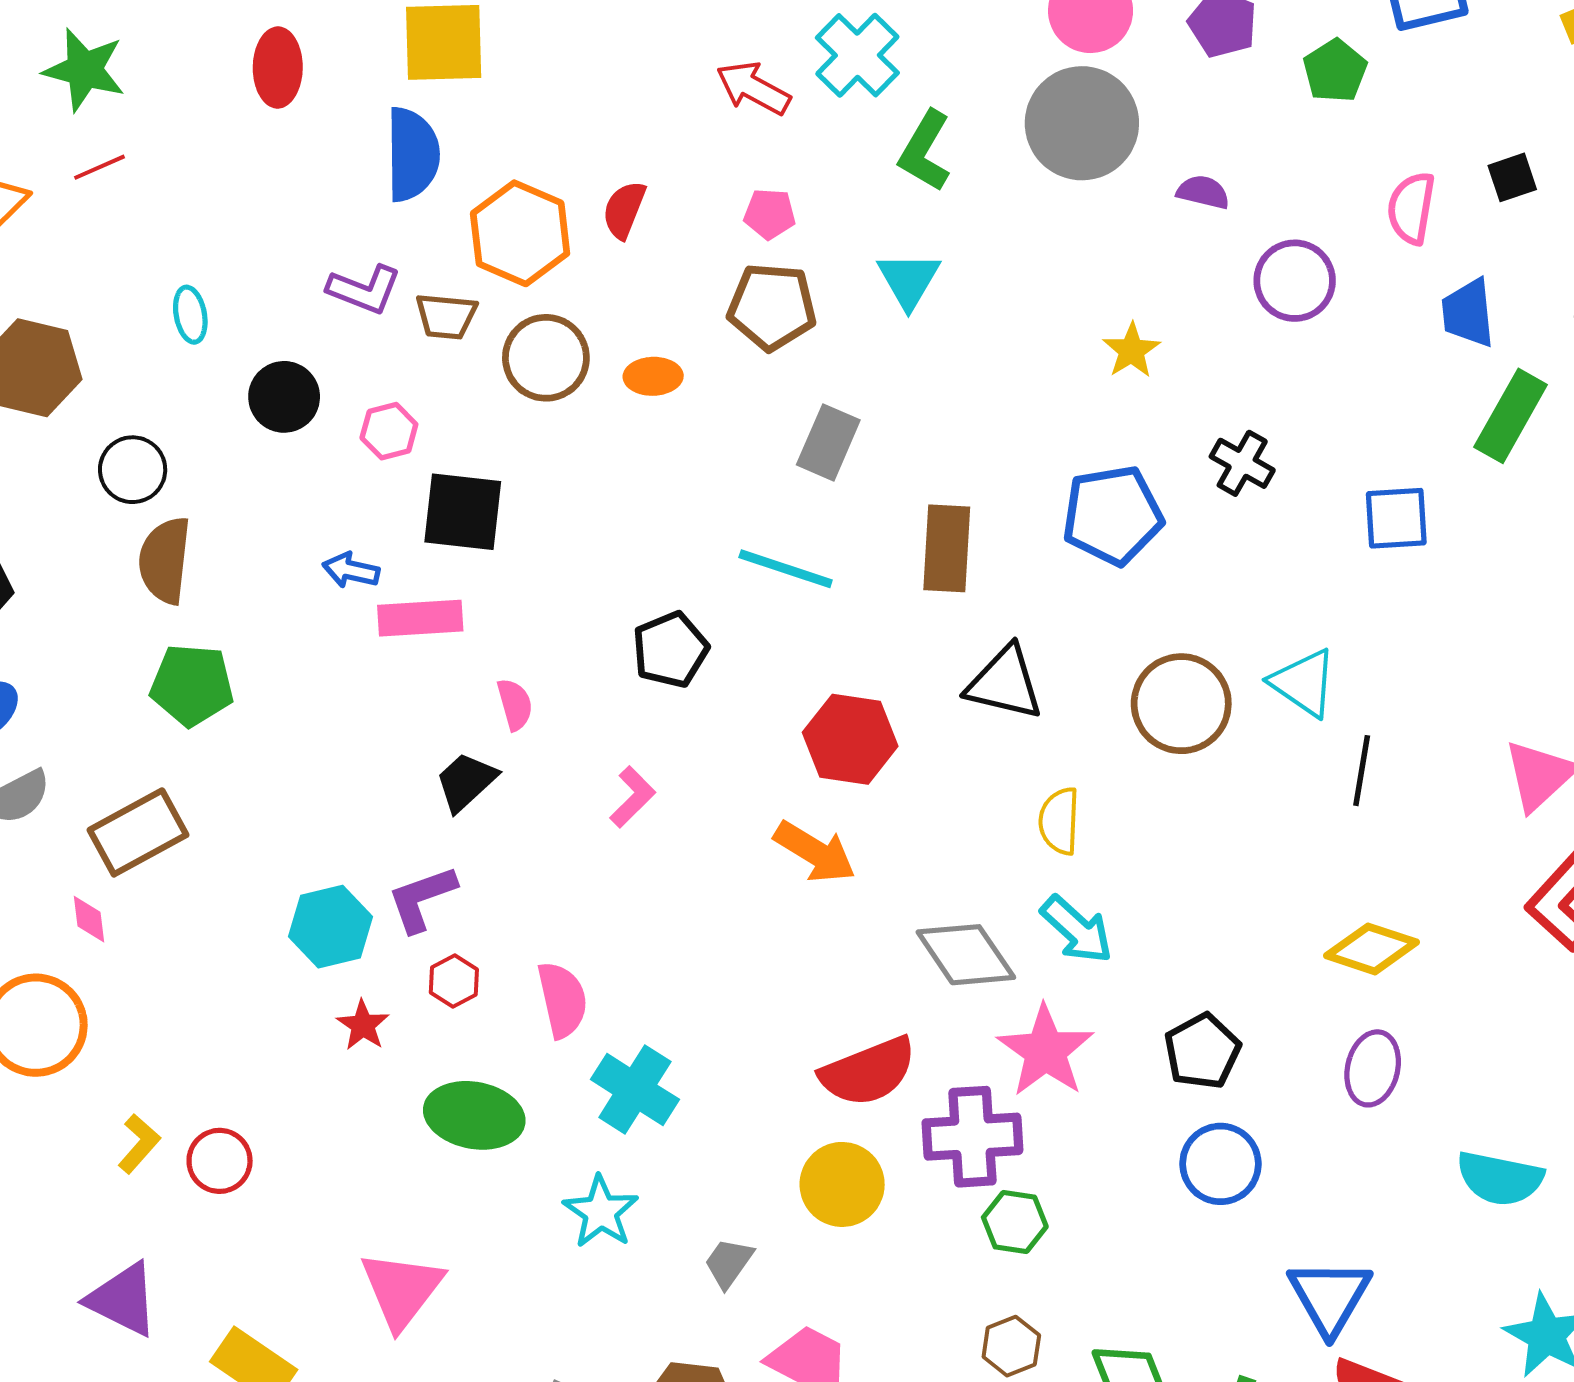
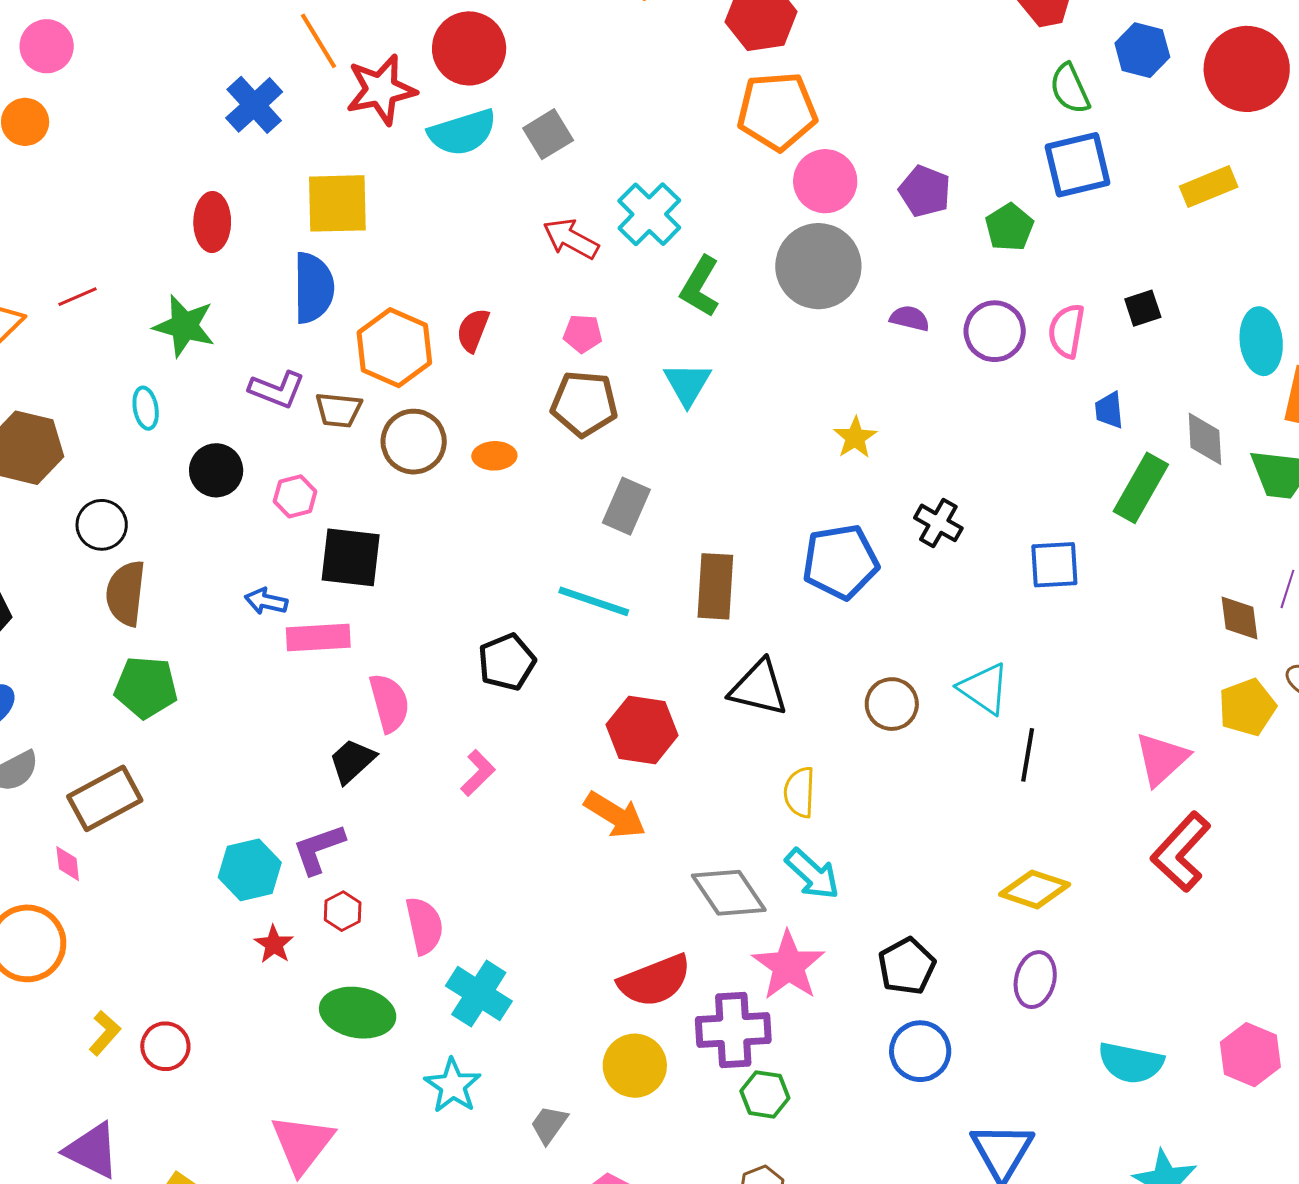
green star: (84, 70) -> (184, 326), moved
purple circle: (1295, 281) -> (995, 331), moved
blue trapezoid: (1468, 313) -> (1109, 410), size x0.7
pink semicircle: (515, 704) -> (389, 703), size x1.5
brown circle: (1181, 704) -> (892, 704), size x0.7

